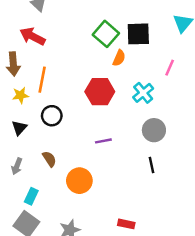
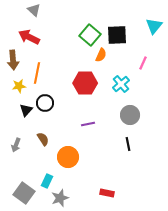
black triangle: (19, 128) -> (26, 110), moved
cyan rectangle: (31, 196) -> (47, 181), moved

